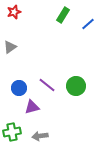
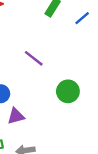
purple line: (47, 85) -> (34, 58), moved

